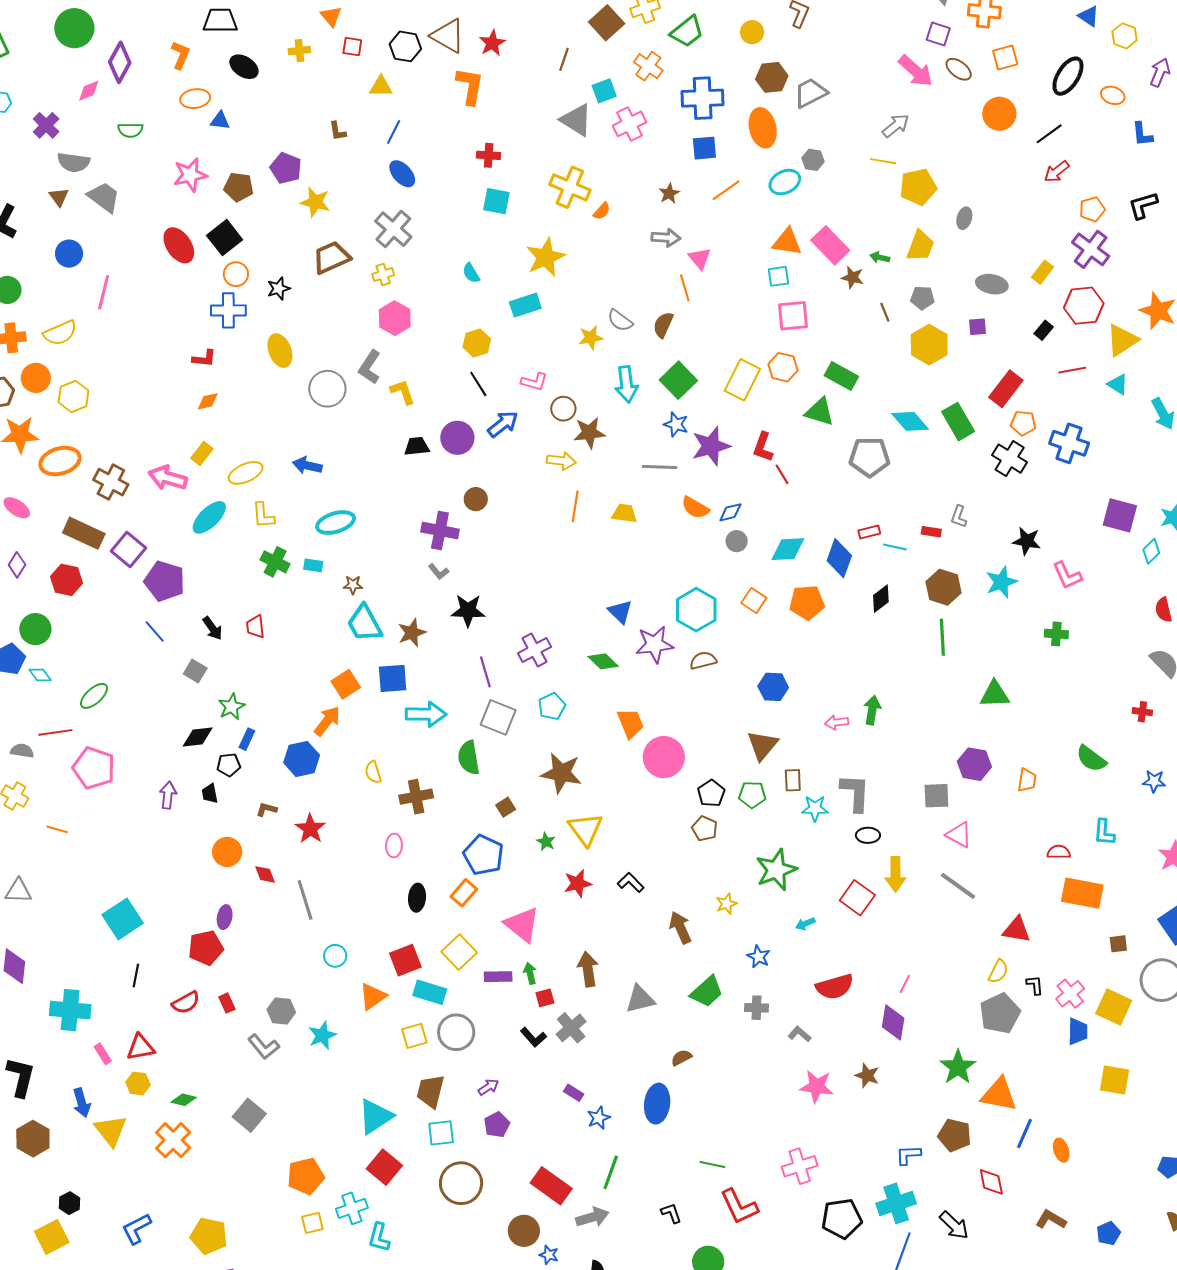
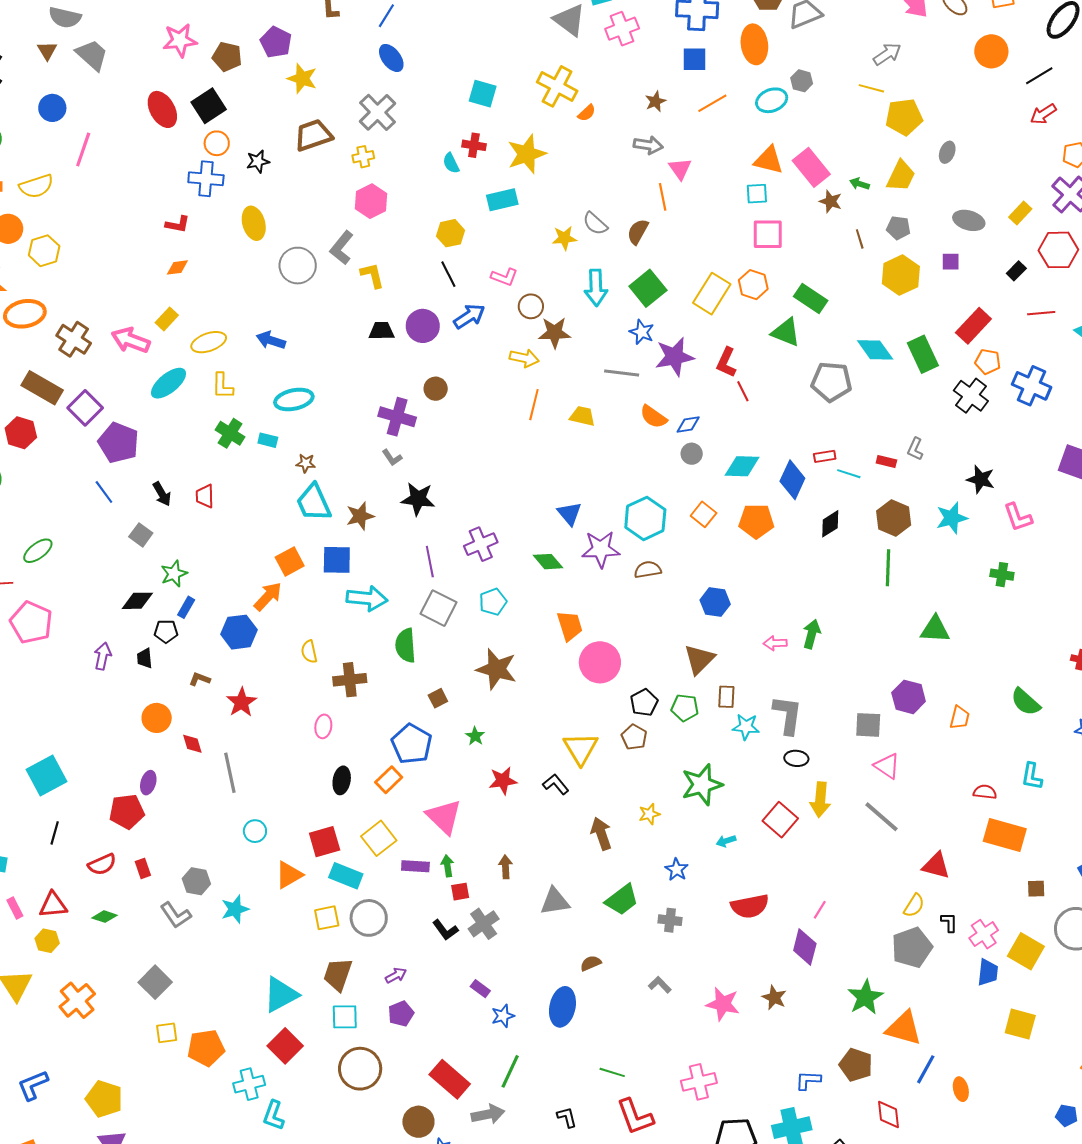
red cross: (489, 155) -> (474, 145), moved
yellow triangle: (586, 829) -> (581, 748), moved
brown arrow: (588, 969) -> (505, 867), size x0.7
gray L-shape: (800, 1034) -> (660, 985), moved
green diamond: (184, 1100) -> (104, 917), moved
yellow square: (312, 1223) -> (167, 1033), moved

